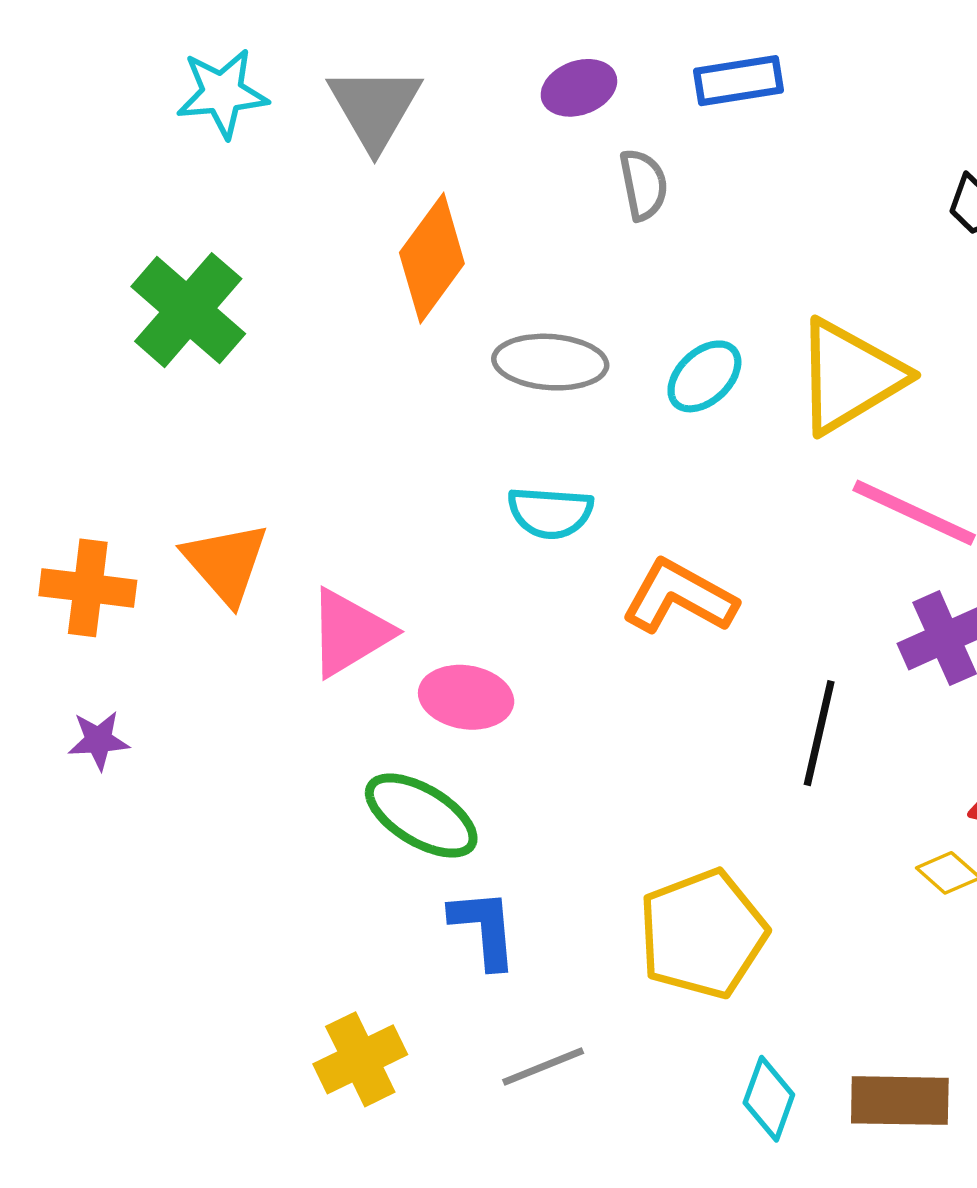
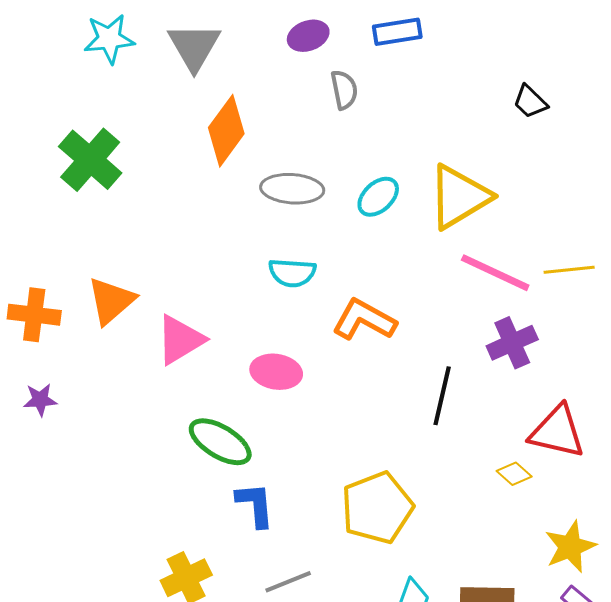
orange triangle: (226, 563) -> (111, 301), turned 30
pink ellipse: (466, 697) -> (276, 372), moved

